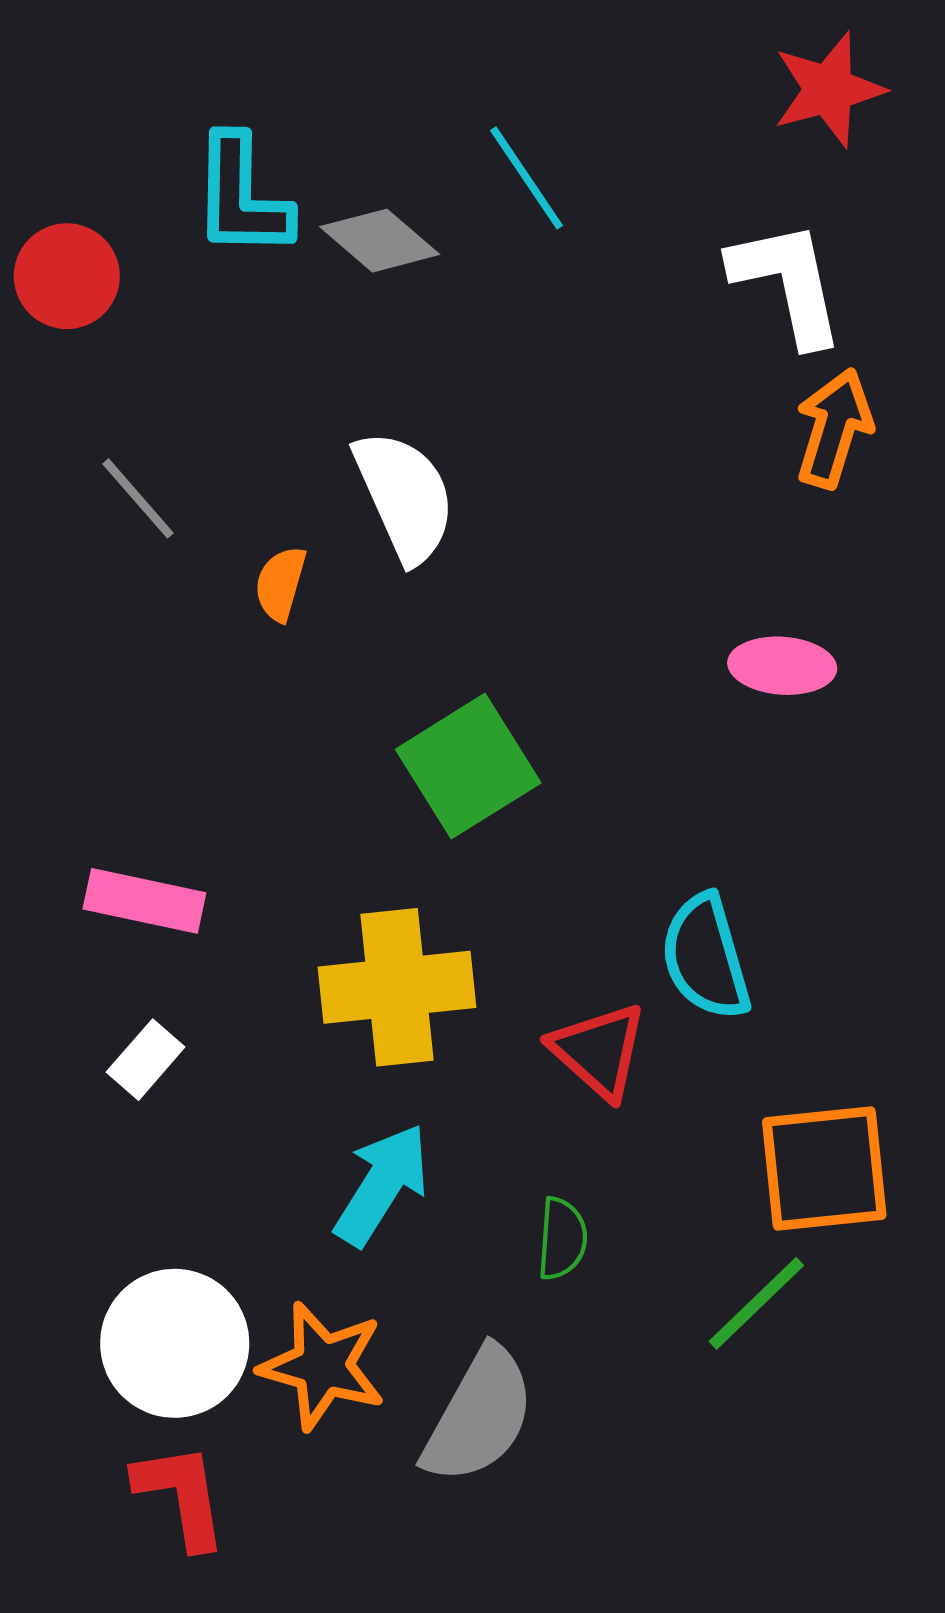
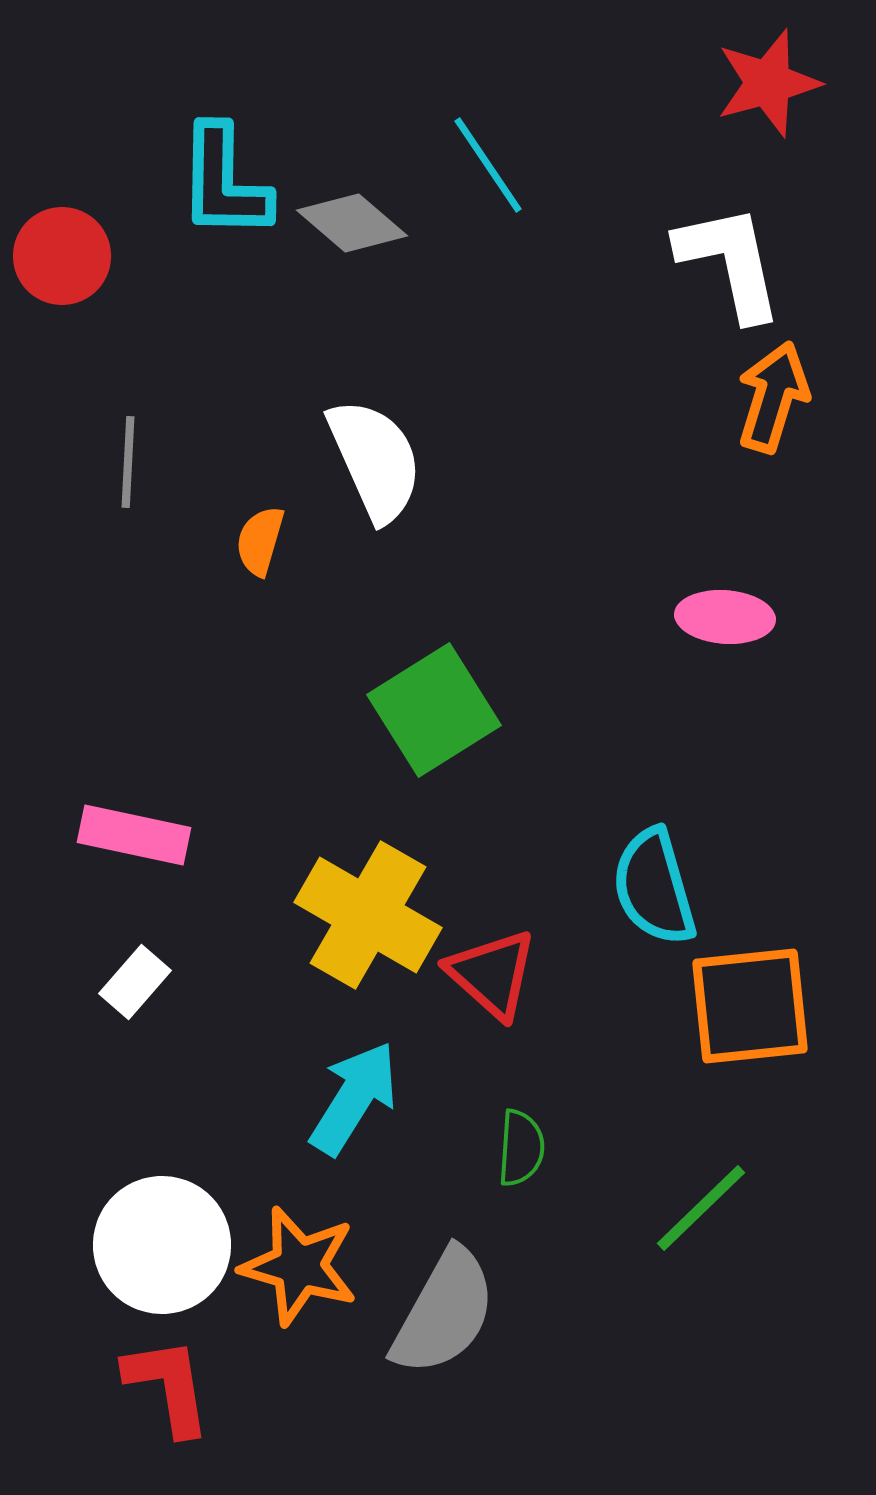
gray line: (138, 498) -> (128, 462), turned 44
yellow cross: (397, 987) -> (368, 915), turned 36
red triangle: (599, 1051) -> (492, 974), moved
orange square: (824, 1169) -> (750, 1006), moved

